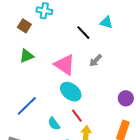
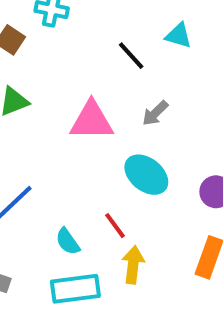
pink triangle: (65, 65) -> (92, 121), turned -35
cyan ellipse: (71, 92) -> (146, 175), moved

